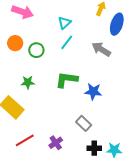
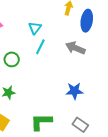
green L-shape: (67, 80) -> (41, 122), moved
gray rectangle: (84, 123) -> (80, 125), moved

